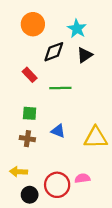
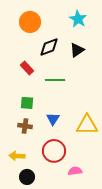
cyan star: (77, 29) -> (78, 19), moved
blue triangle: (58, 131) -> (53, 119), turned 40
pink semicircle: (82, 178) -> (75, 171), moved
red circle: (57, 185) -> (54, 151), moved

